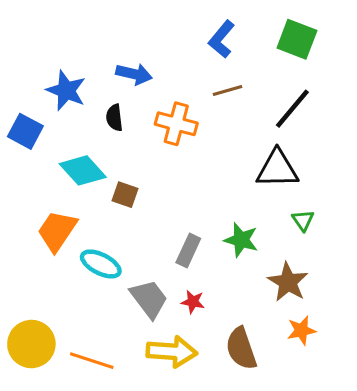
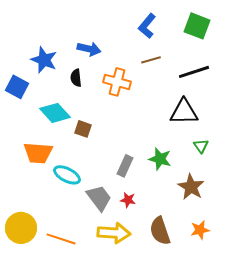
black line: (292, 109) -> (194, 72), turned 32
orange trapezoid: (57, 231) -> (38, 153), turned -120
orange star: (301, 330) -> (200, 230), moved

